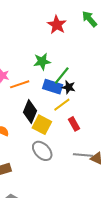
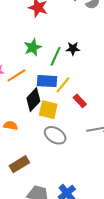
blue rectangle: (53, 87) -> (47, 81), moved
black star: (69, 87) -> (73, 49), moved
black diamond: (30, 111) -> (33, 100), turned 35

